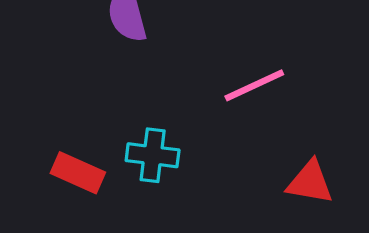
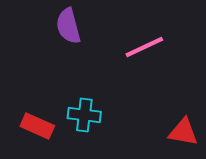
pink line: (254, 85) -> (144, 47), moved

